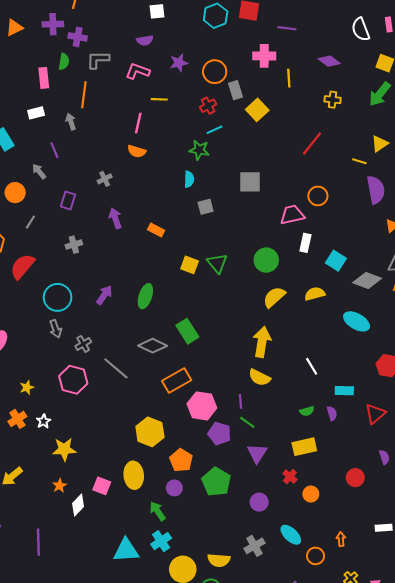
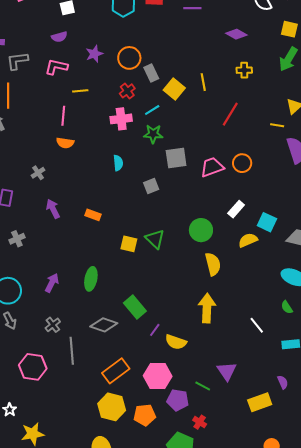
pink cross: (264, 56) -> (121, 119), moved
yellow line: (289, 78) -> (203, 82), moved
cyan line: (215, 130) -> (152, 110), moved
green star: (199, 150) -> (153, 134), moved
gray square: (206, 207) -> (151, 186), moved
pink trapezoid: (292, 215) -> (212, 167), moved
white rectangle: (305, 243) -> (236, 209), turned 36
yellow semicircle: (315, 294) -> (248, 240), moved
yellow semicircle: (274, 297) -> (213, 264), turned 125
gray cross: (83, 344) -> (53, 325), moved
gray line: (116, 368) -> (72, 351), turned 52
yellow semicircle: (259, 377) -> (176, 342), moved
orange rectangle: (177, 380) -> (116, 371), moved
purple line: (240, 401) -> (155, 330), moved, turned 48
green semicircle: (307, 411) -> (287, 307), moved, turned 80
purple semicircle: (332, 413) -> (283, 382), moved
purple triangle: (257, 453) -> (227, 371), moved
orange pentagon: (181, 460) -> (145, 415), moved, turned -30
red cross: (290, 477) -> (200, 422), moved

